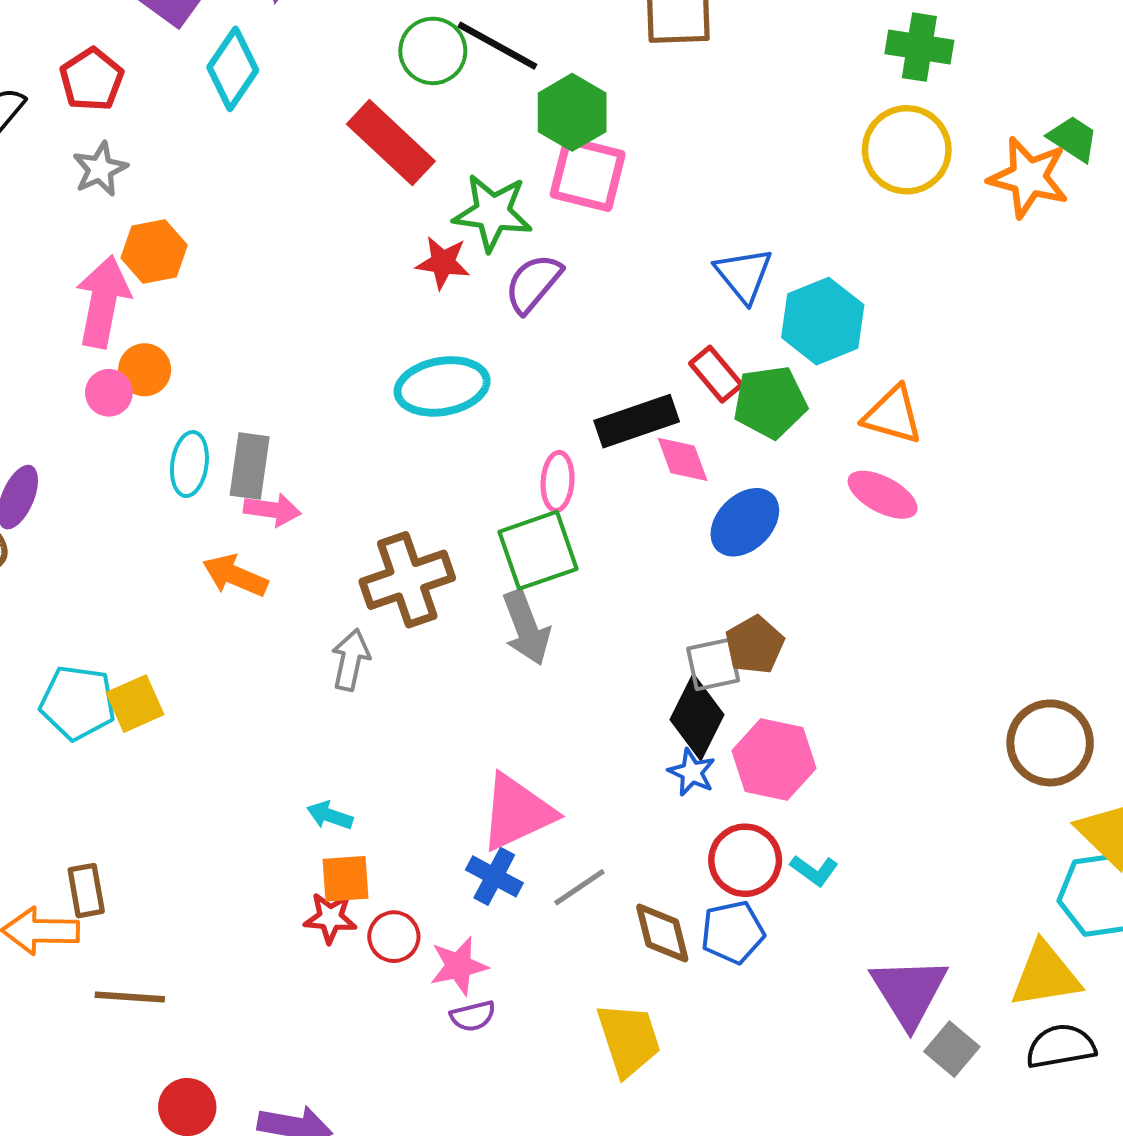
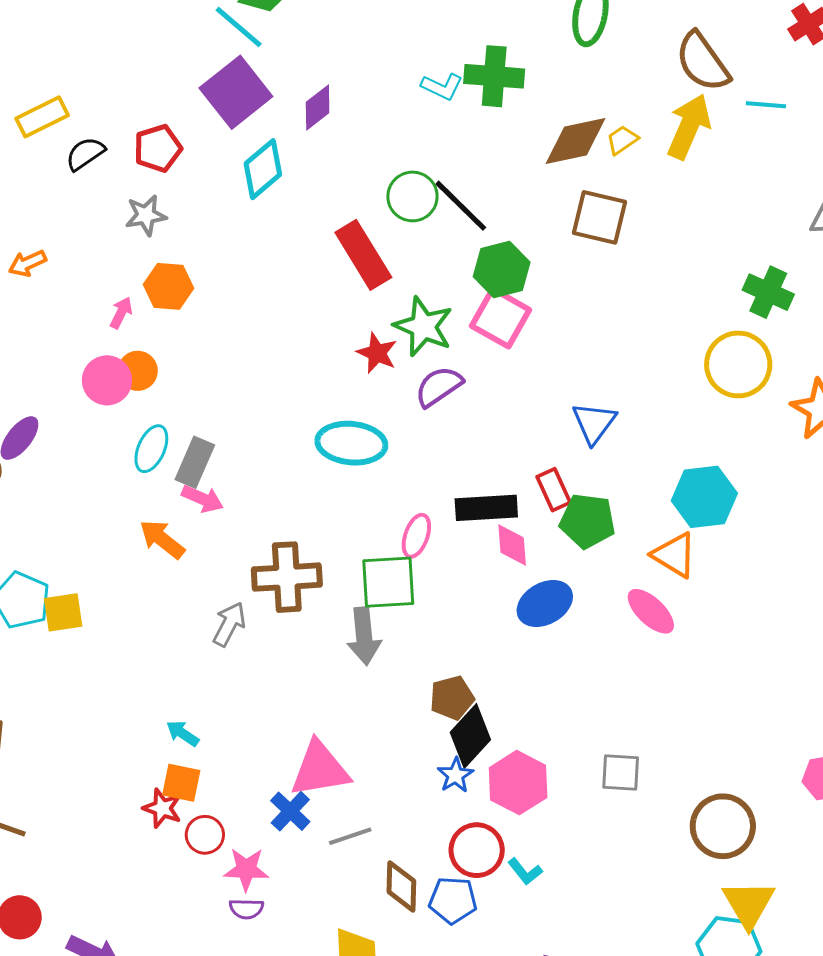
pink arrow: (103, 302) -> (121, 313), size x0.5
cyan hexagon: (823, 321) -> (704, 497), moved
pink circle: (109, 393) -> (107, 380), size x1.4
brown pentagon: (755, 645) -> (452, 698), moved
gray square: (713, 665) -> (621, 773), moved

